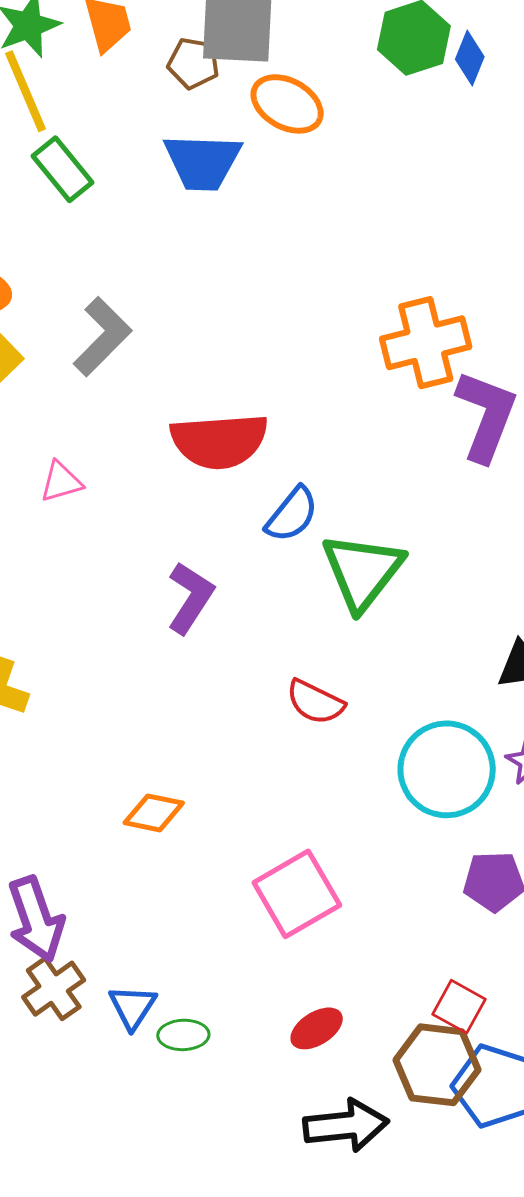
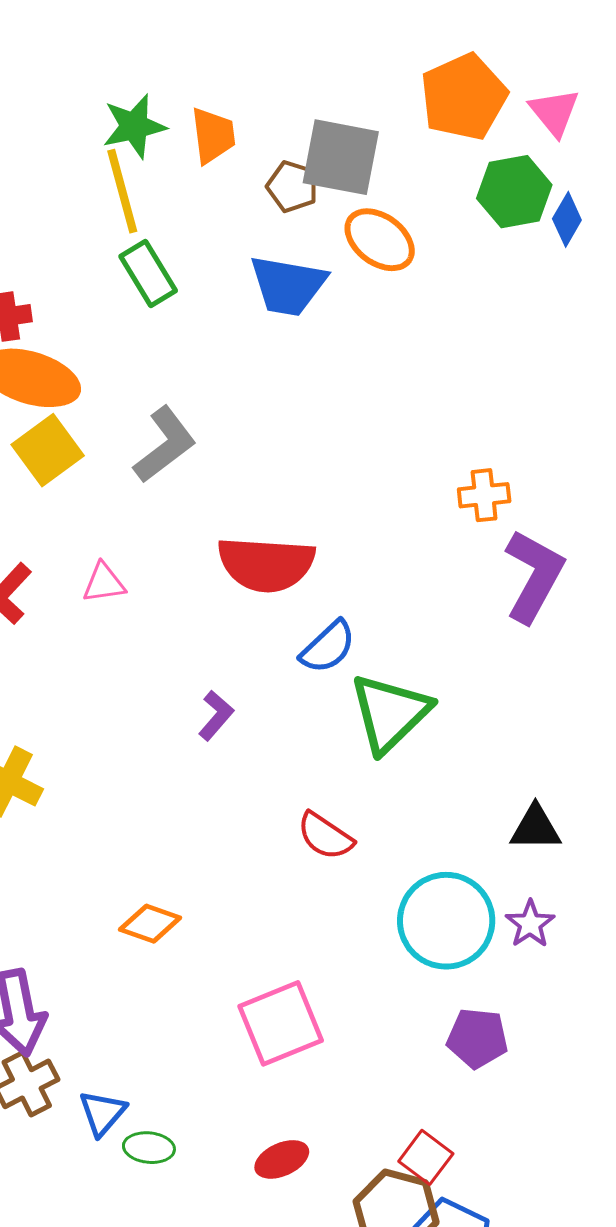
orange cross: (426, 343) -> (484, 495), size x0.6
purple L-shape: (190, 598) -> (216, 715), size x0.7

